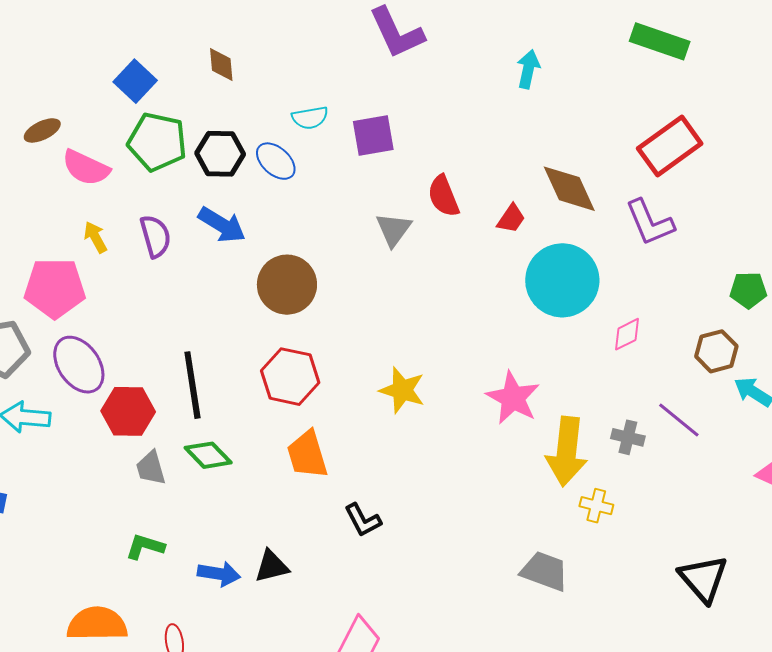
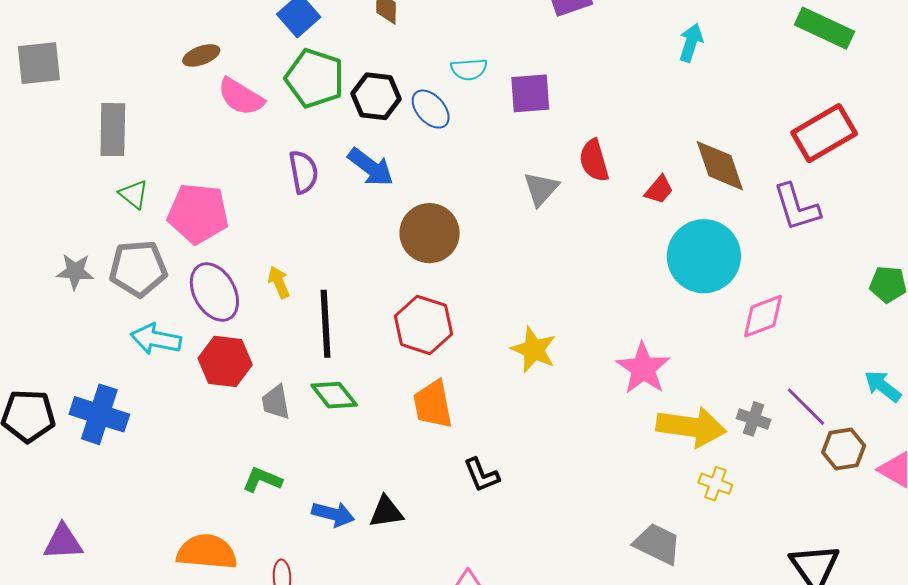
yellow arrow: (95, 237) -> (279, 282), moved
pink diamond: (627, 334) -> (763, 316), size x1.4
brown hexagon: (716, 351) -> (844, 449), moved
red hexagon: (128, 411) -> (225, 361), moved
yellow arrow: (567, 451) -> (691, 427), turned -94

